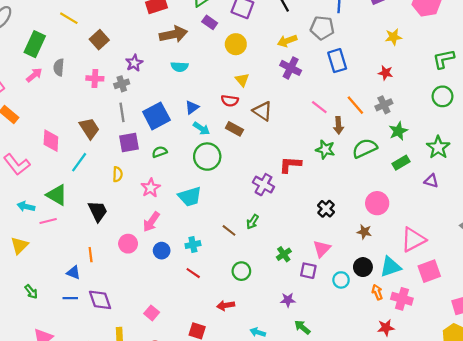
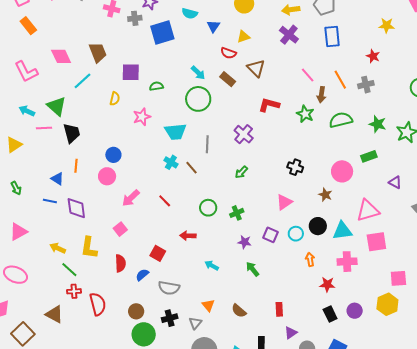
yellow triangle: (242, 80) -> (243, 37), turned 40
blue triangle: (192, 107) -> (213, 26), moved, turned -32
gray line: (122, 112) -> (207, 144), moved
blue square: (156, 116) -> (162, 33), moved
green star: (398, 131) -> (378, 124), moved, turned 30
pink diamond: (51, 141) -> (61, 56), turned -40
green rectangle: (401, 163) -> (369, 156), moved
red L-shape: (290, 165) -> (269, 105), moved
purple triangle: (431, 181) -> (395, 182), moved
black cross: (326, 209) -> (295, 167), turned -35
black trapezoid: (98, 211) -> (72, 133), moved
pink arrow: (151, 222) -> (131, 198), moved
green arrow: (252, 222) -> (241, 172), moved
brown line: (229, 230) -> (192, 168), moved
pink circle: (128, 244) -> (107, 176), moved
cyan cross: (193, 245) -> (171, 162), moved, turned 32
blue circle: (162, 251) -> (113, 155), moved
green cross: (284, 254) -> (237, 213), moved
purple square: (308, 271) -> (271, 235), moved
orange arrow: (377, 292) -> (310, 259), moved
pink cross: (402, 299) -> (347, 262), turned -30

